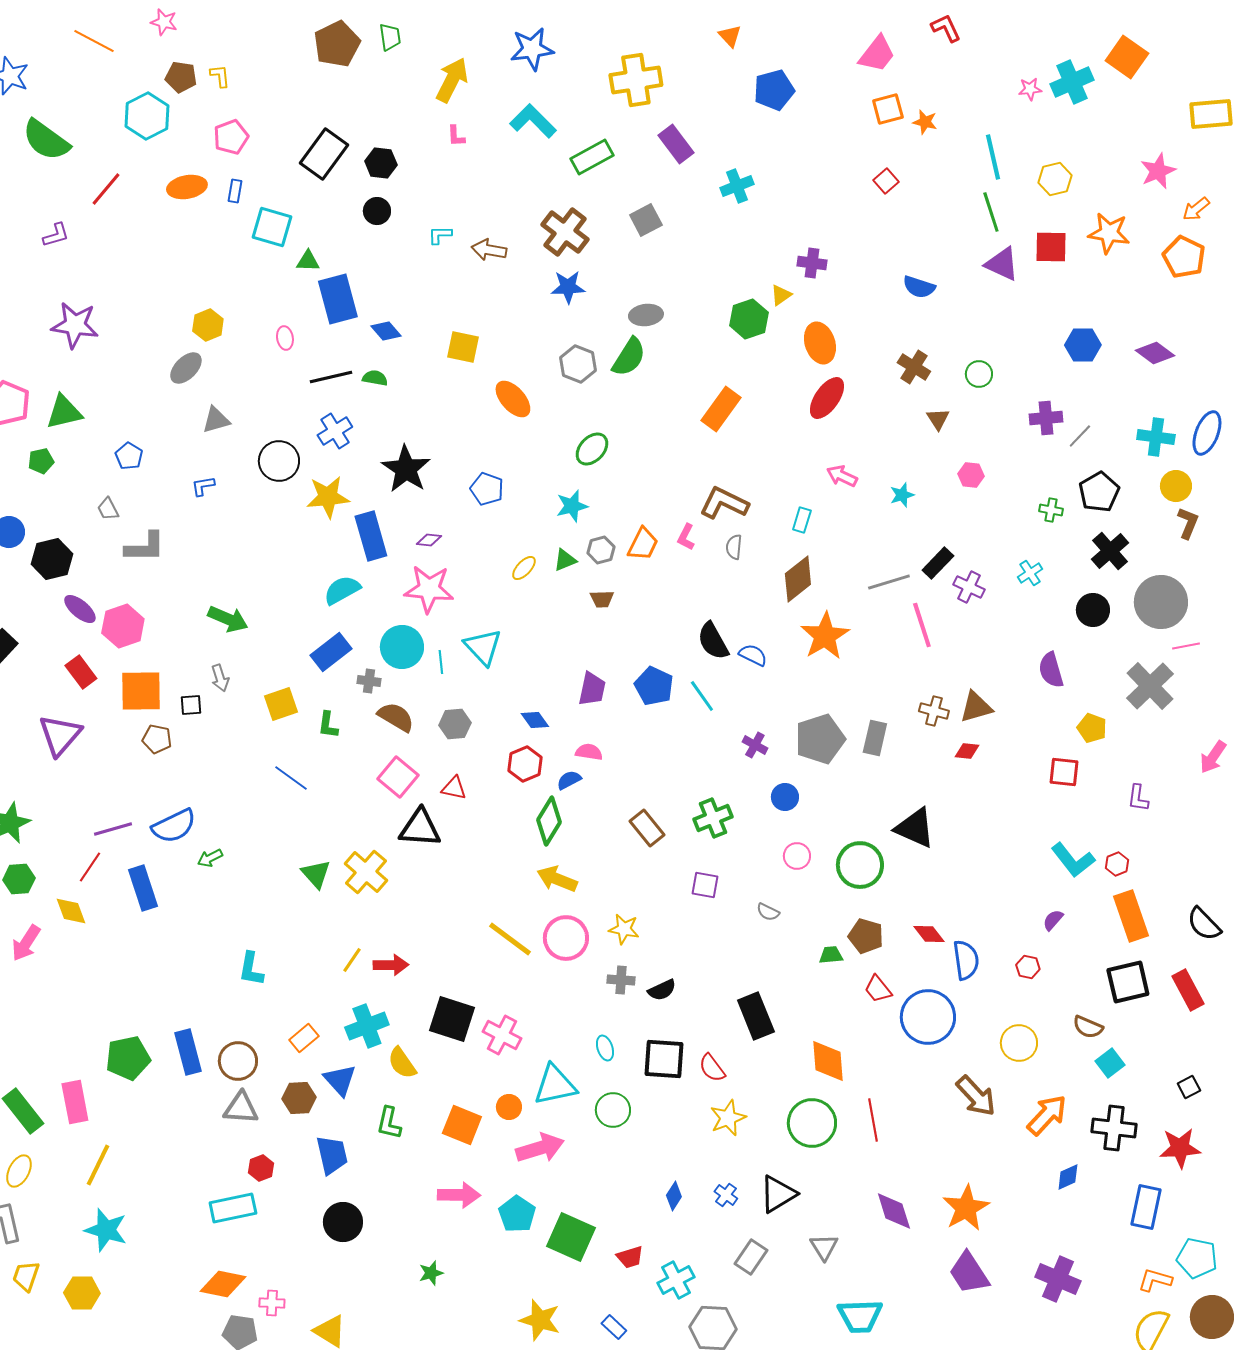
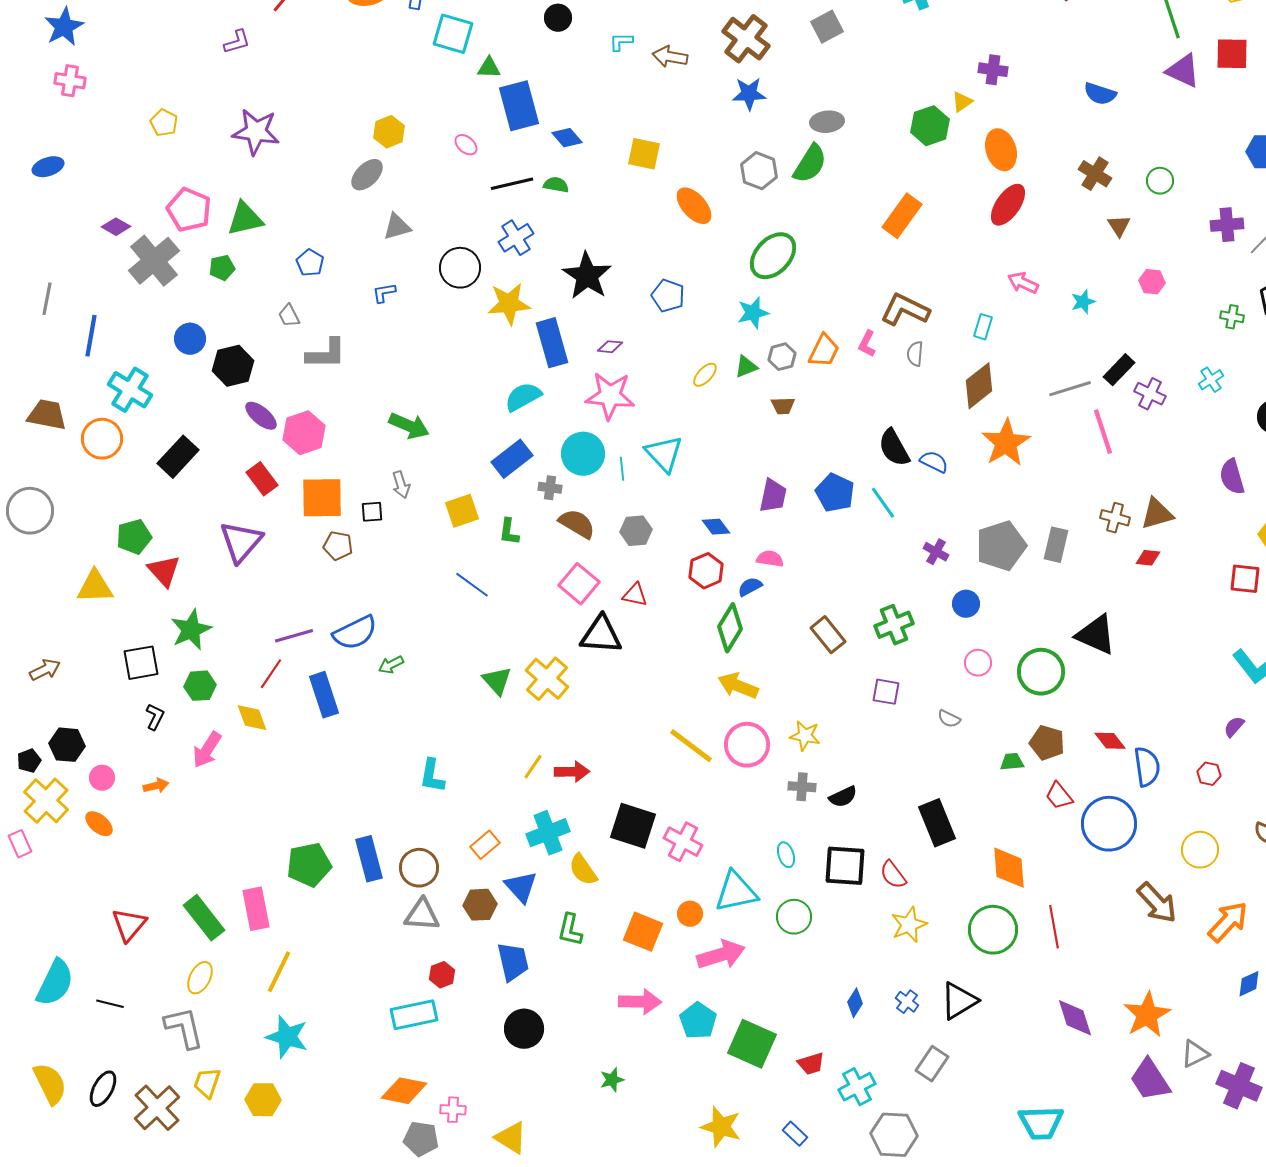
pink ellipse: (285, 338) -> (466, 145), turned -40
green ellipse: (592, 449) -> (773, 256), size x1.4
gray triangle: (824, 1247) -> (1195, 1054), moved, turned 36

